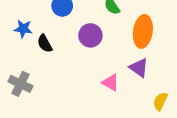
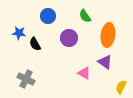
gray cross: (20, 84) -> (26, 79), moved

